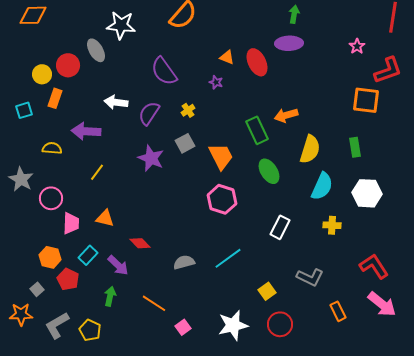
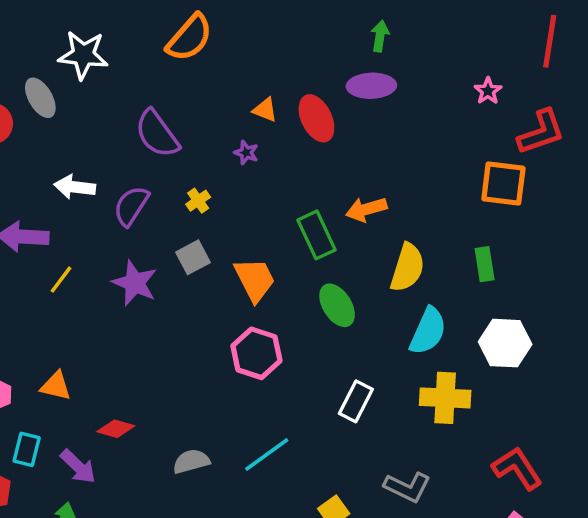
yellow line: (97, 172) -> (61, 280), moved
yellow cross: (332, 225) -> (445, 398), size x1.6
red diamond: (140, 243) -> (116, 429), turned -30
cyan rectangle: (88, 255) -> (27, 449), turned -30

